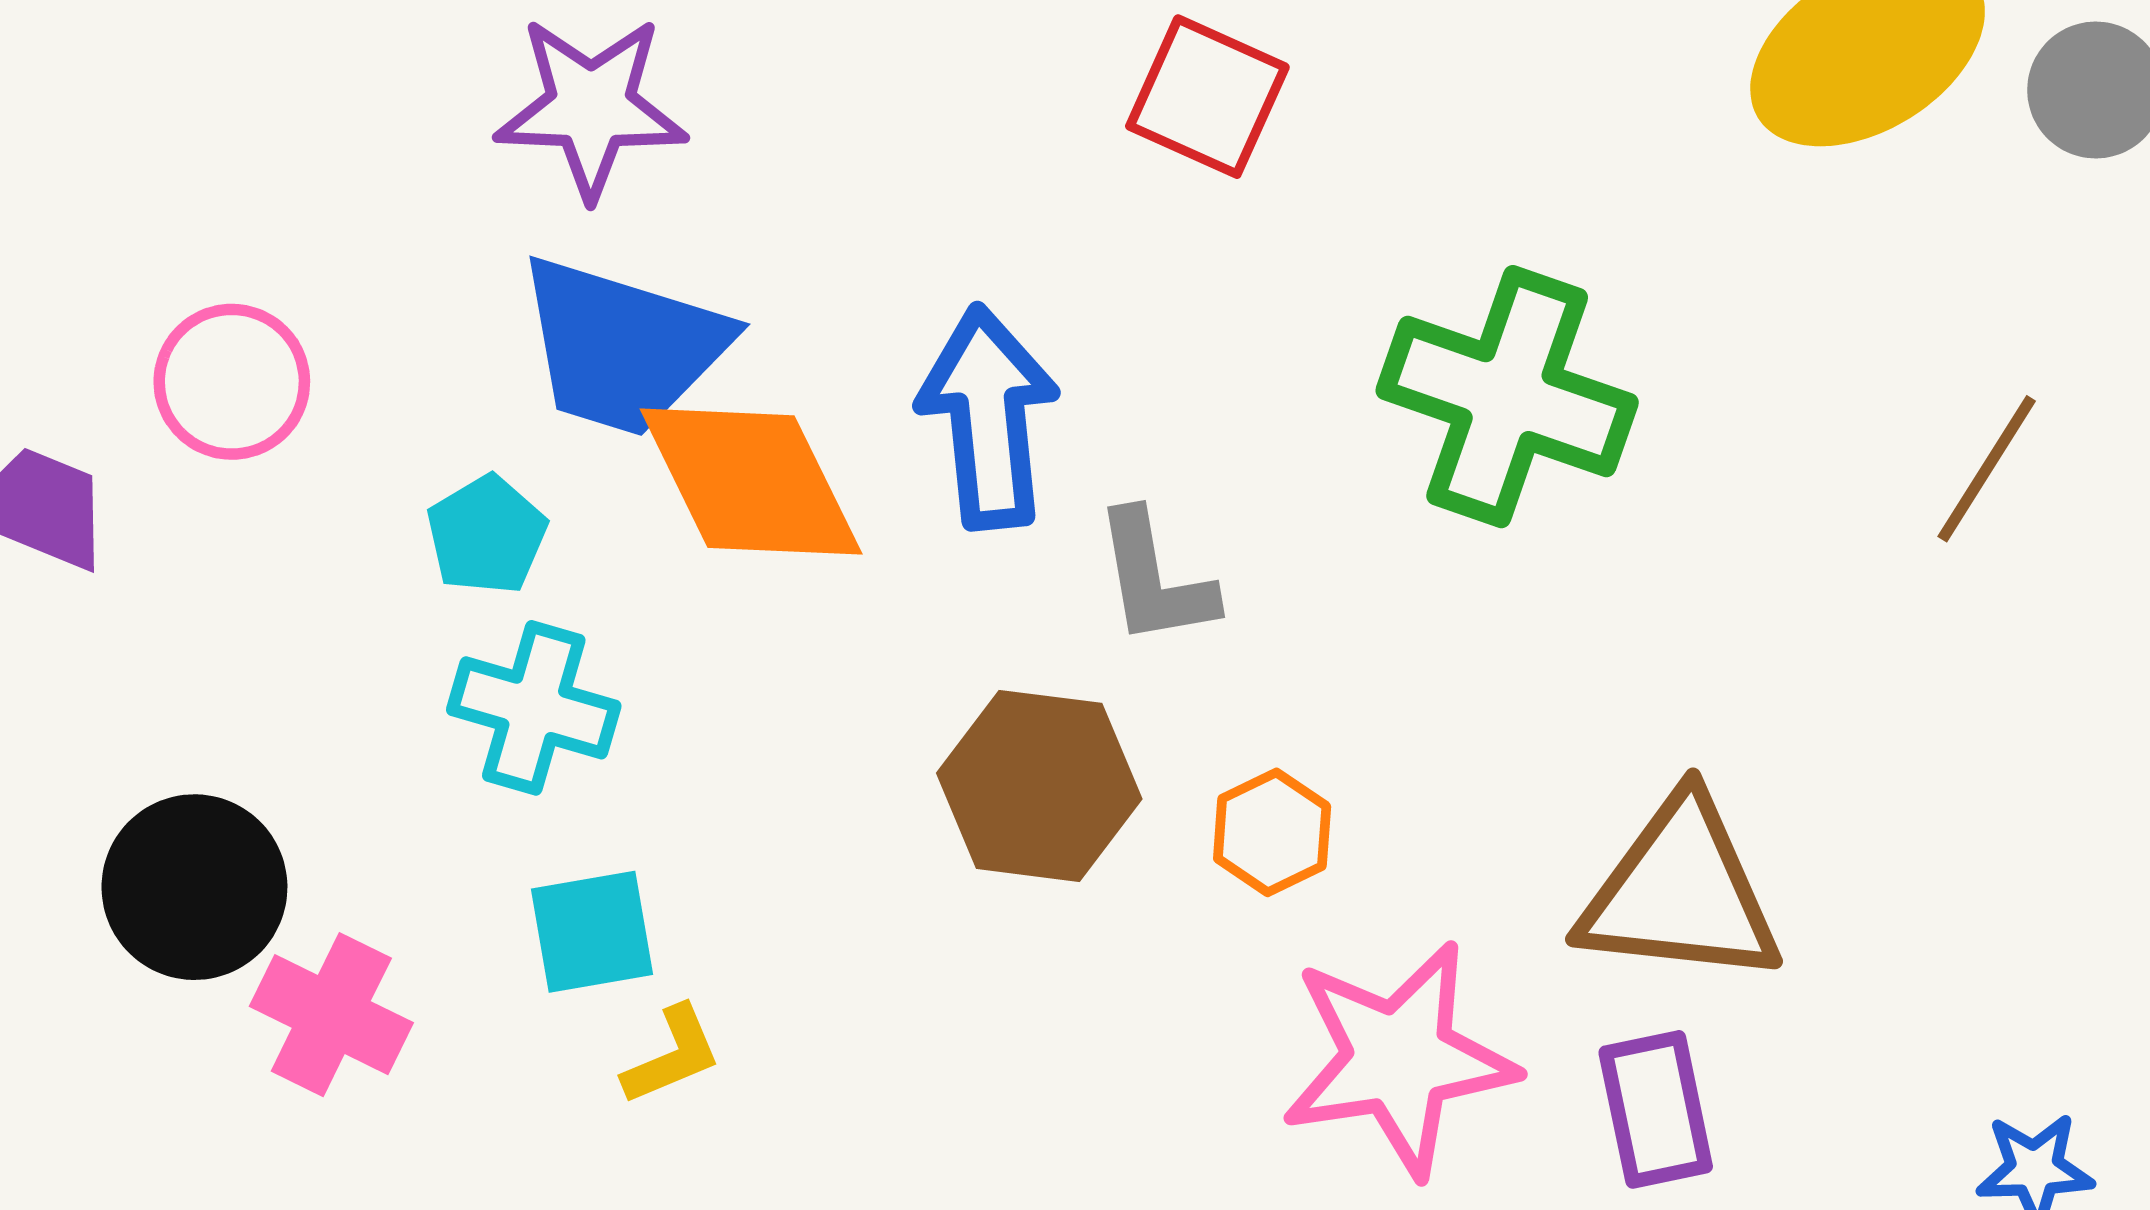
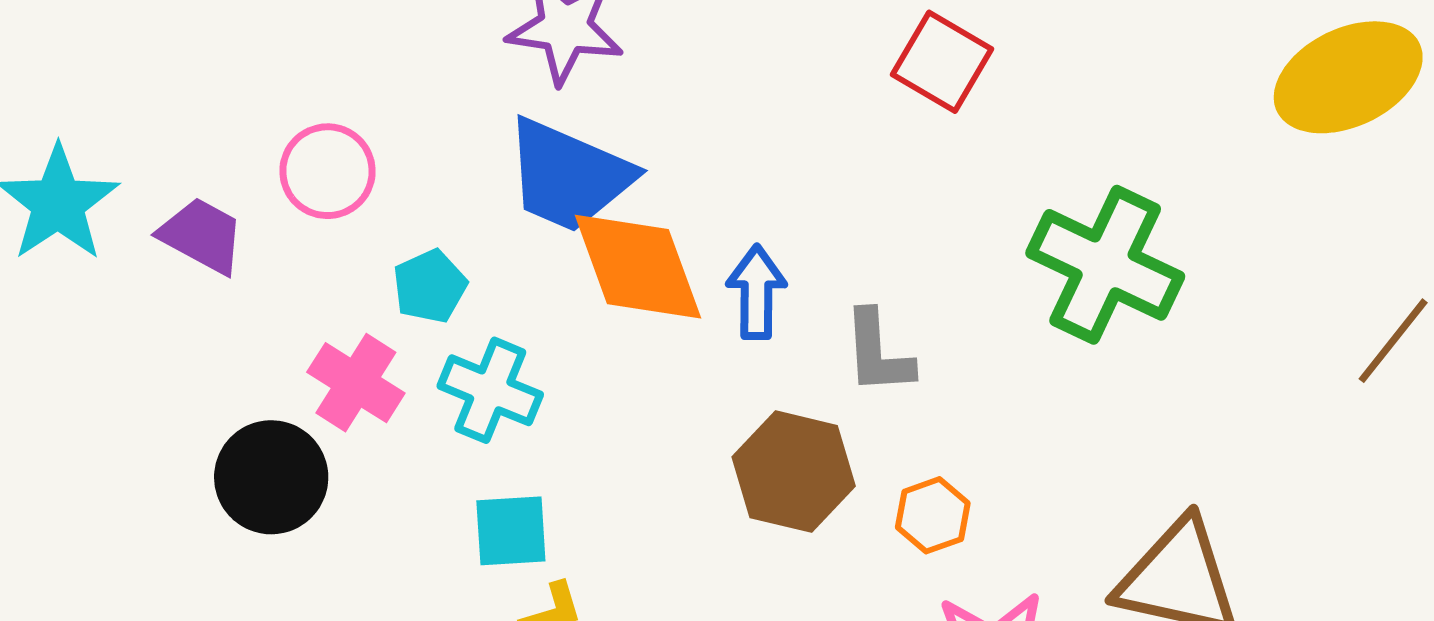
blue arrow: (988, 417) -> (756, 292), moved, size x0.7
cyan pentagon: (487, 535) -> (430, 286), moved
pink cross: (331, 1015) -> (356, 383), moved

